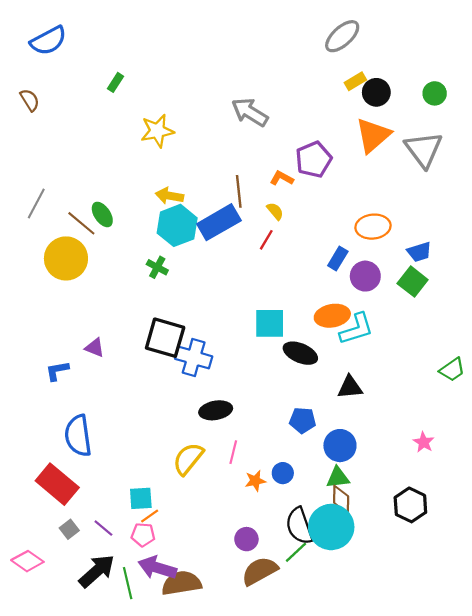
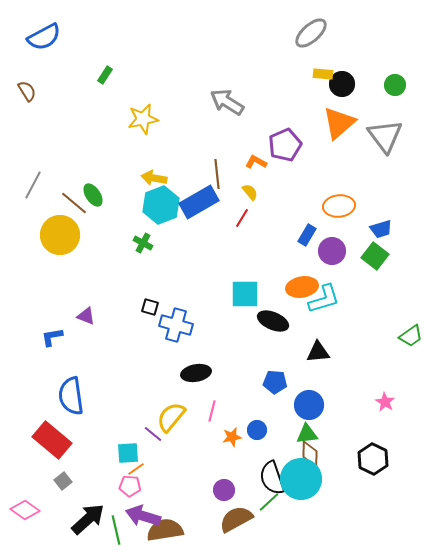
yellow rectangle: (355, 81) -> (323, 74), turned 36
black square: (165, 338) -> (150, 307), size x0.5
purple line: (103, 528) -> (153, 434), moved

